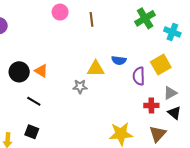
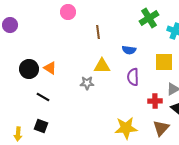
brown line: (92, 19) -> (98, 32), moved
blue semicircle: (119, 60) -> (129, 50), moved
yellow square: (161, 65) -> (164, 62), turned 30
purple semicircle: (139, 76) -> (133, 77), moved

